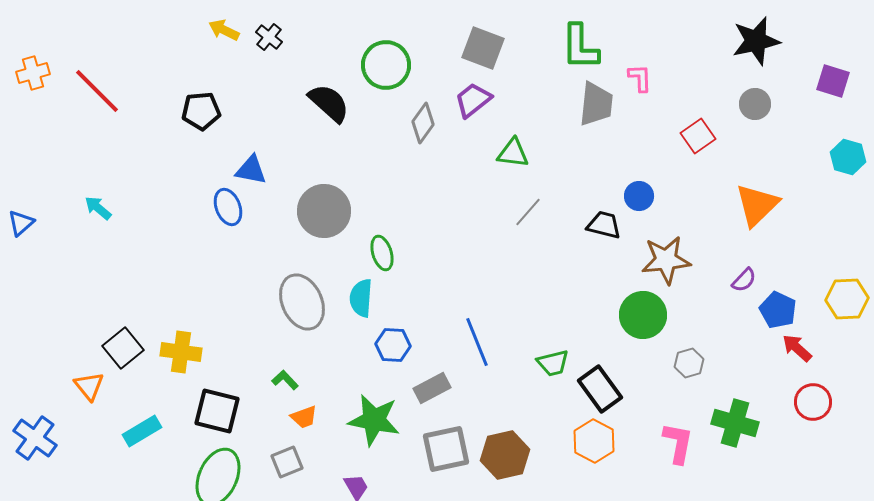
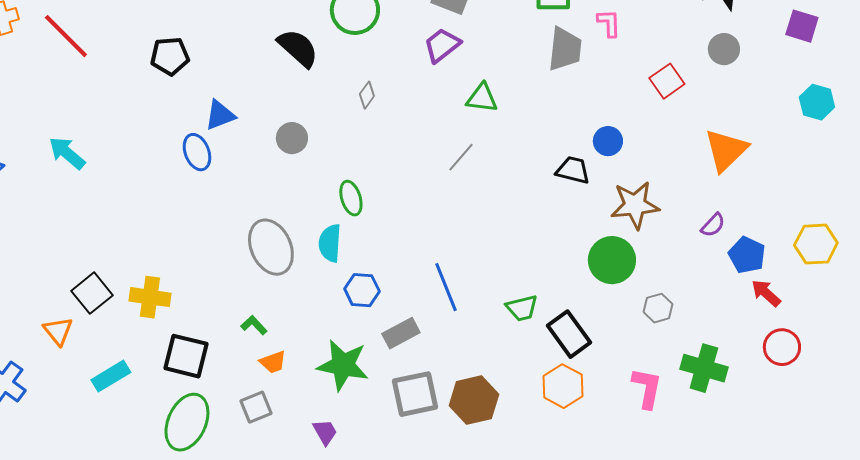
gray diamond: (423, 123) -> (367, 95), moved, size x0.7
blue triangle: (251, 170) -> (220, 115), turned -32
cyan arrow: (98, 208) -> (67, 153), size x1.4
gray circle: (324, 211) -> (292, 138), moved, size x0.6
gray line: (528, 212) -> (461, 157), moved

